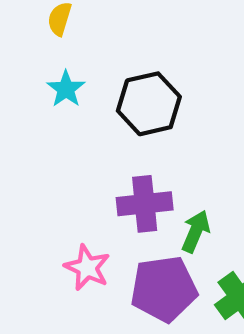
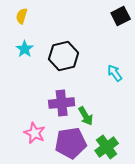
green arrow: (196, 231) -> (86, 116), turned 126

